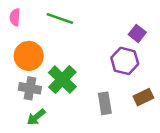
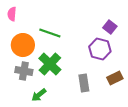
green line: (60, 18) -> (50, 33), moved
green arrow: (36, 117) -> (39, 95), moved

